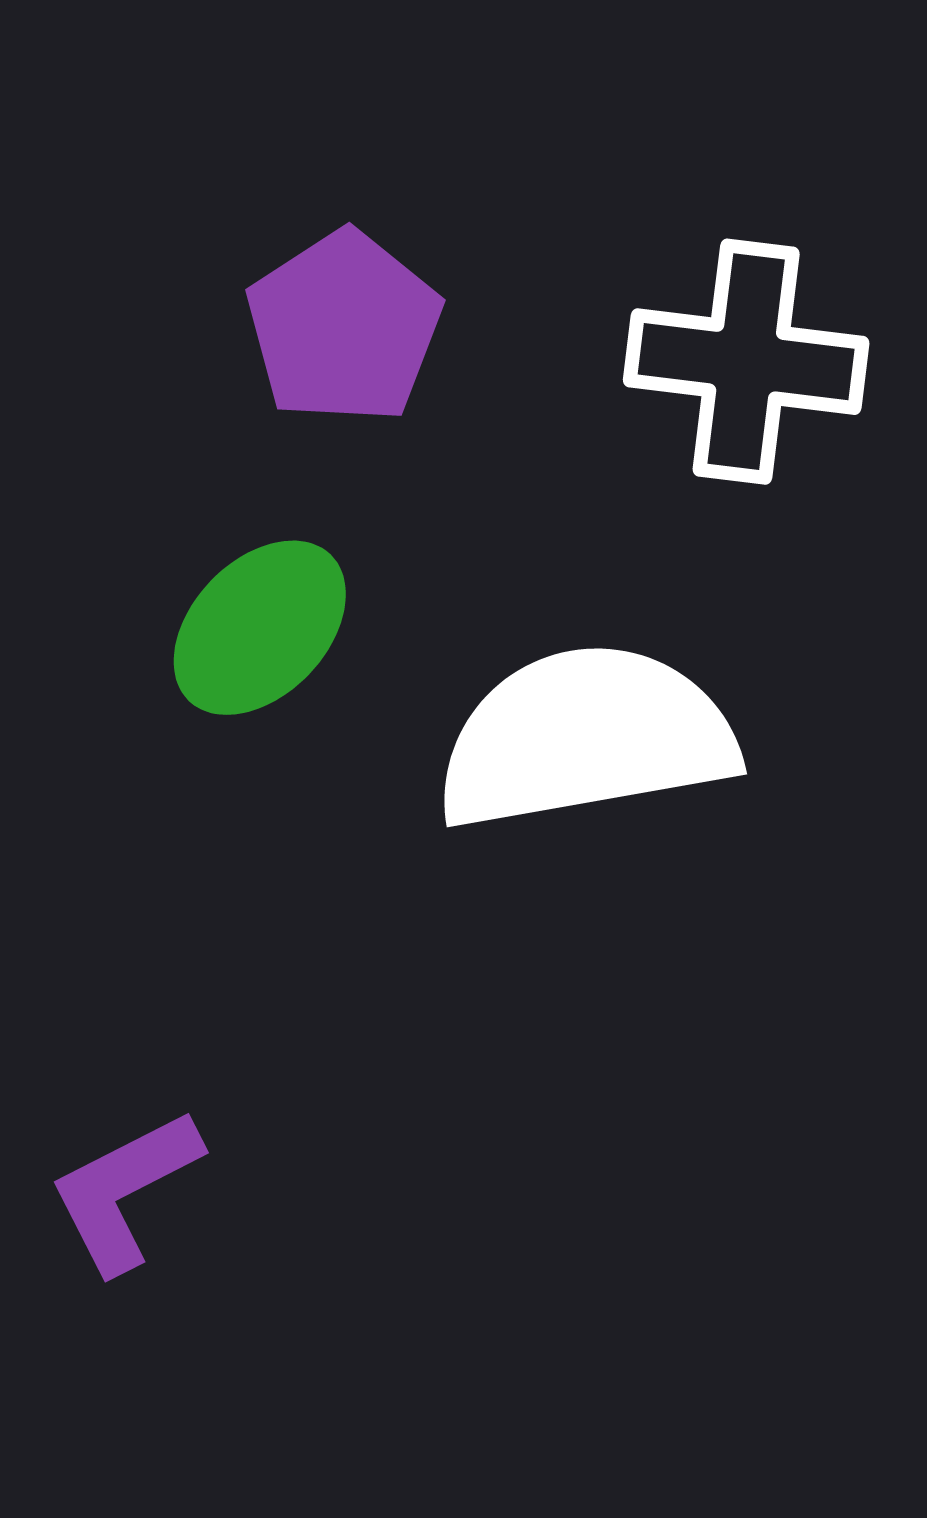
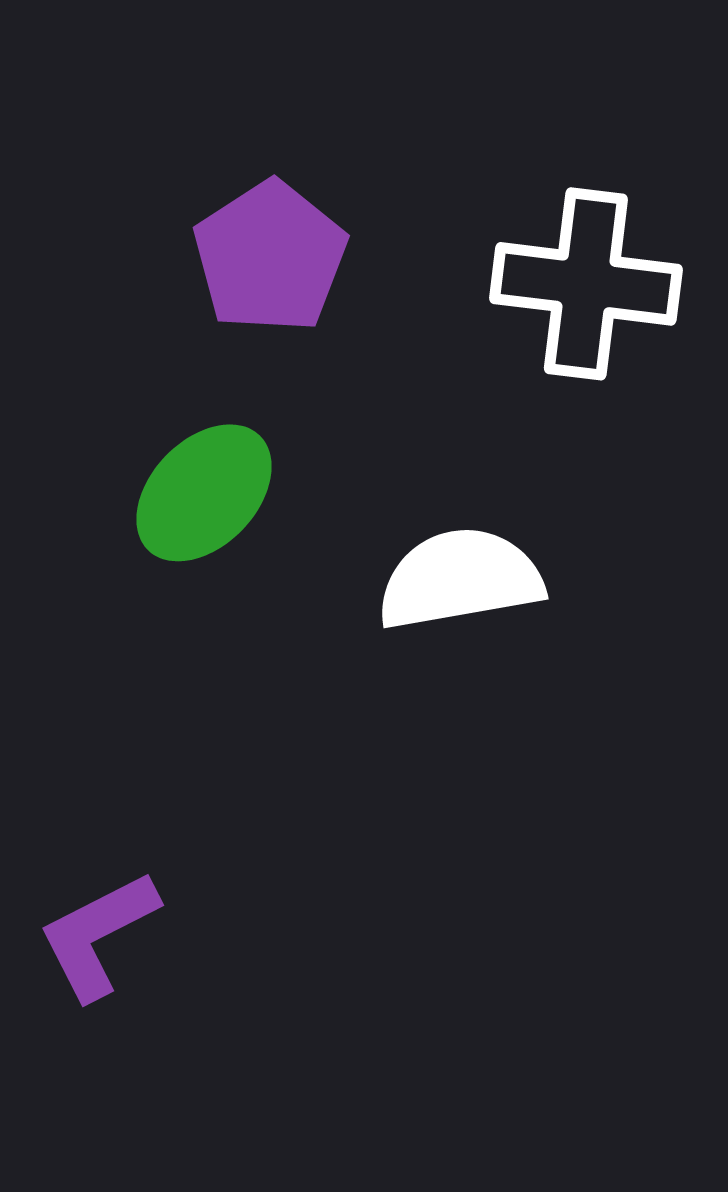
white semicircle: (586, 737) -> (460, 579), size x0.7

